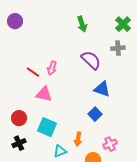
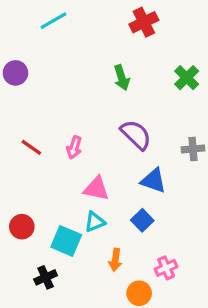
gray cross: (118, 48) -> (193, 149), moved
red line: (33, 72) -> (31, 147), moved
pink triangle: (44, 94) -> (96, 189), moved
black cross: (19, 143) -> (46, 277), moved
cyan triangle: (60, 151) -> (95, 222), moved

